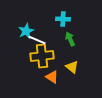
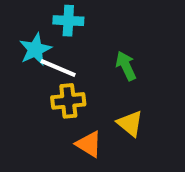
cyan cross: (63, 19) -> (68, 21), moved
yellow cross: (42, 56) -> (68, 101), size x0.7

